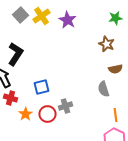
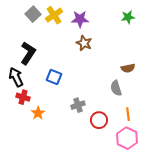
purple star: (68, 20) -> (80, 19), turned -30
brown star: (106, 44) -> (84, 43), moved
blue square: (42, 87) -> (54, 77), moved, turned 35
red circle: (48, 114) -> (99, 120), moved

